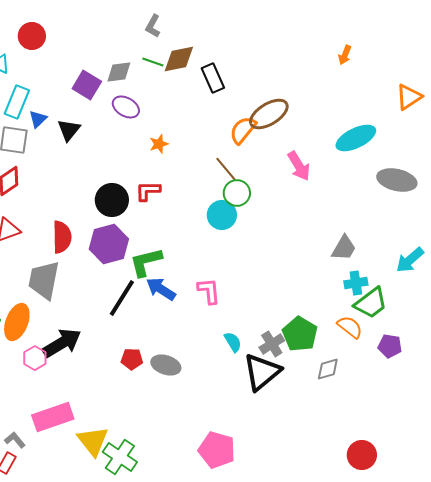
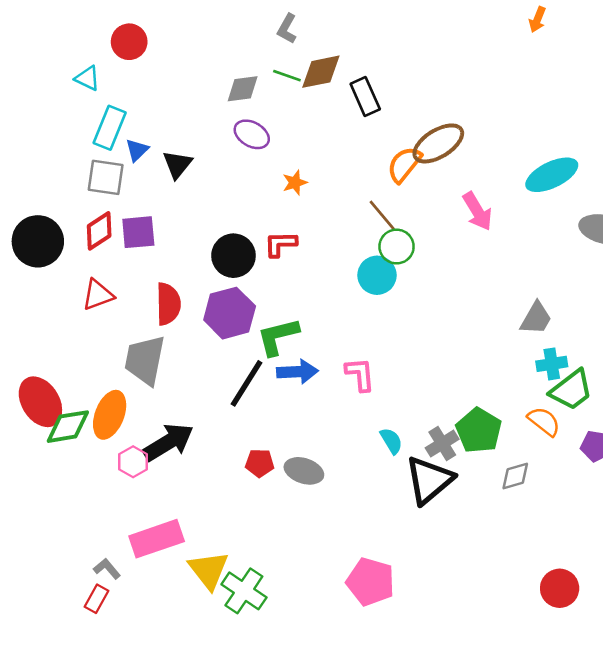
orange arrow: (345, 55) -> (537, 20), moved
purple square: (87, 85) -> (138, 232), moved, turned -36
blue arrow: (161, 289) -> (297, 372), turned 144

